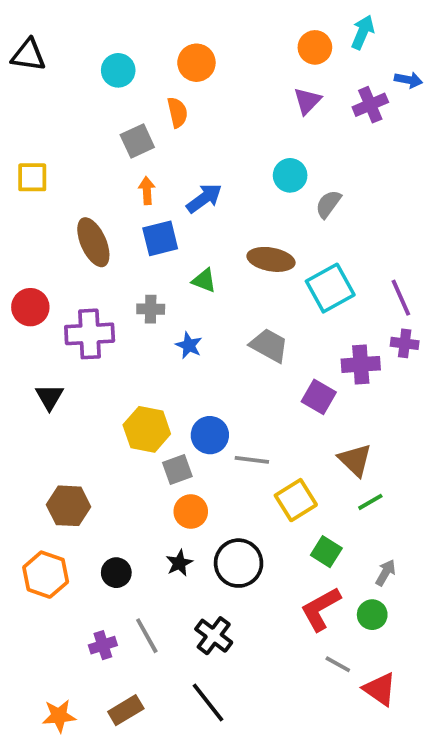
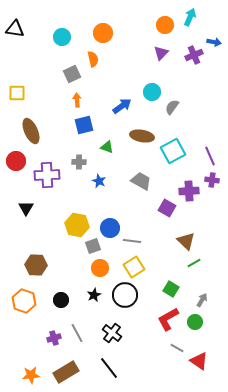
blue arrow: (204, 198) -> (122, 106), moved
brown ellipse: (93, 242) -> (31, 131), moved
yellow square: (296, 500) -> (134, 267), moved
brown rectangle: (126, 710) -> (66, 372), size x1.4

